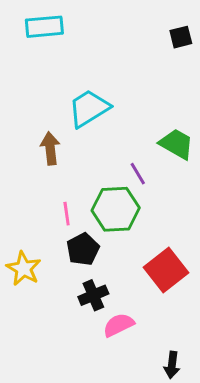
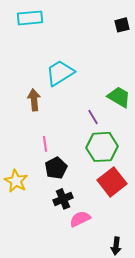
green hexagon: (116, 209) -> (102, 147), moved

